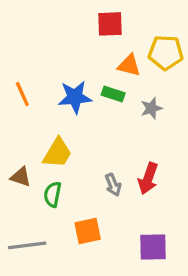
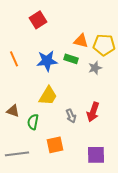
red square: (110, 24) -> (38, 20), moved, turned -30
yellow pentagon: (166, 53) -> (104, 45), moved
yellow trapezoid: (57, 153) -> (48, 96), moved

